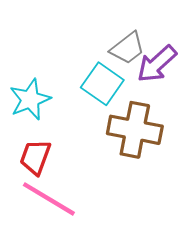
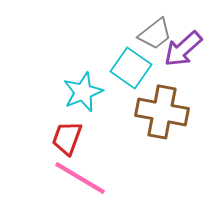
cyan star: (30, 99) -> (83, 92), moved

